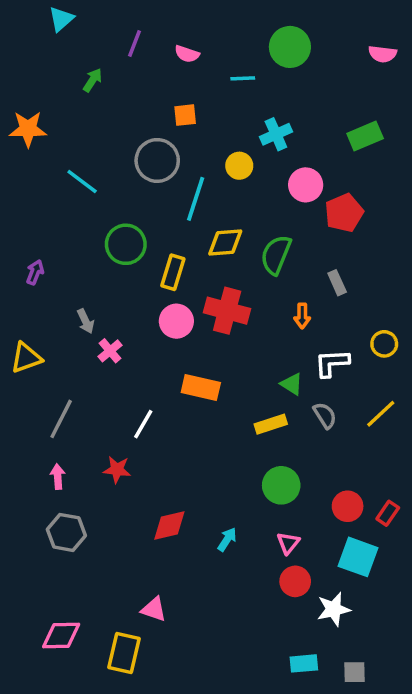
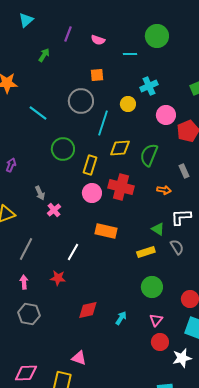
orange arrow: (302, 316) -> (164, 190), turned -80

